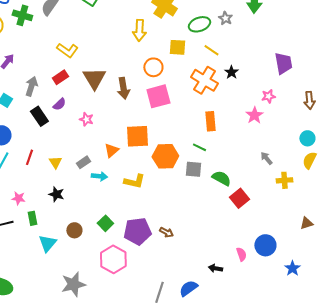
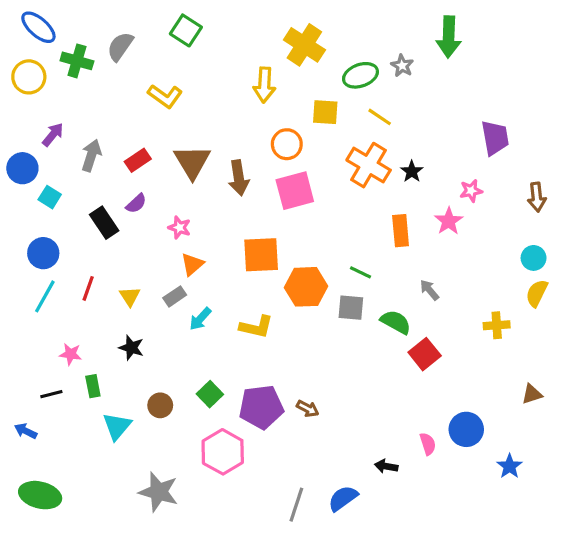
yellow L-shape: (67, 50) -> (165, 96), moved
black star: (231, 72) -> (412, 171), moved
gray arrow: (31, 86) -> (91, 155), moved
orange rectangle: (210, 121) -> (401, 231), moved
orange triangle: (111, 150) -> (192, 264), moved
gray arrow: (266, 158) -> (429, 290), moved
cyan arrow: (99, 176) -> (200, 319), turned 126
gray star: (73, 284) -> (159, 492), turned 30

